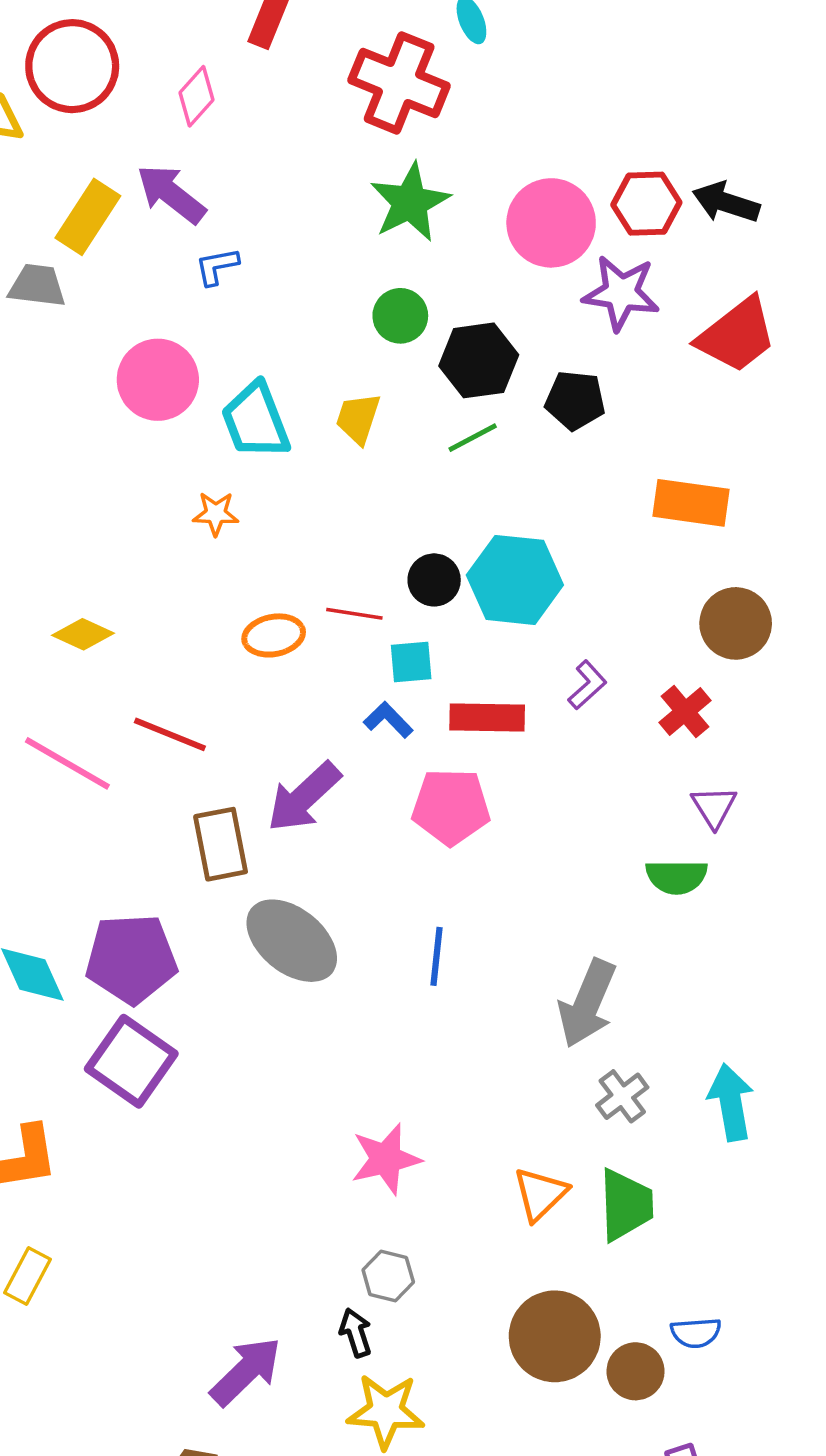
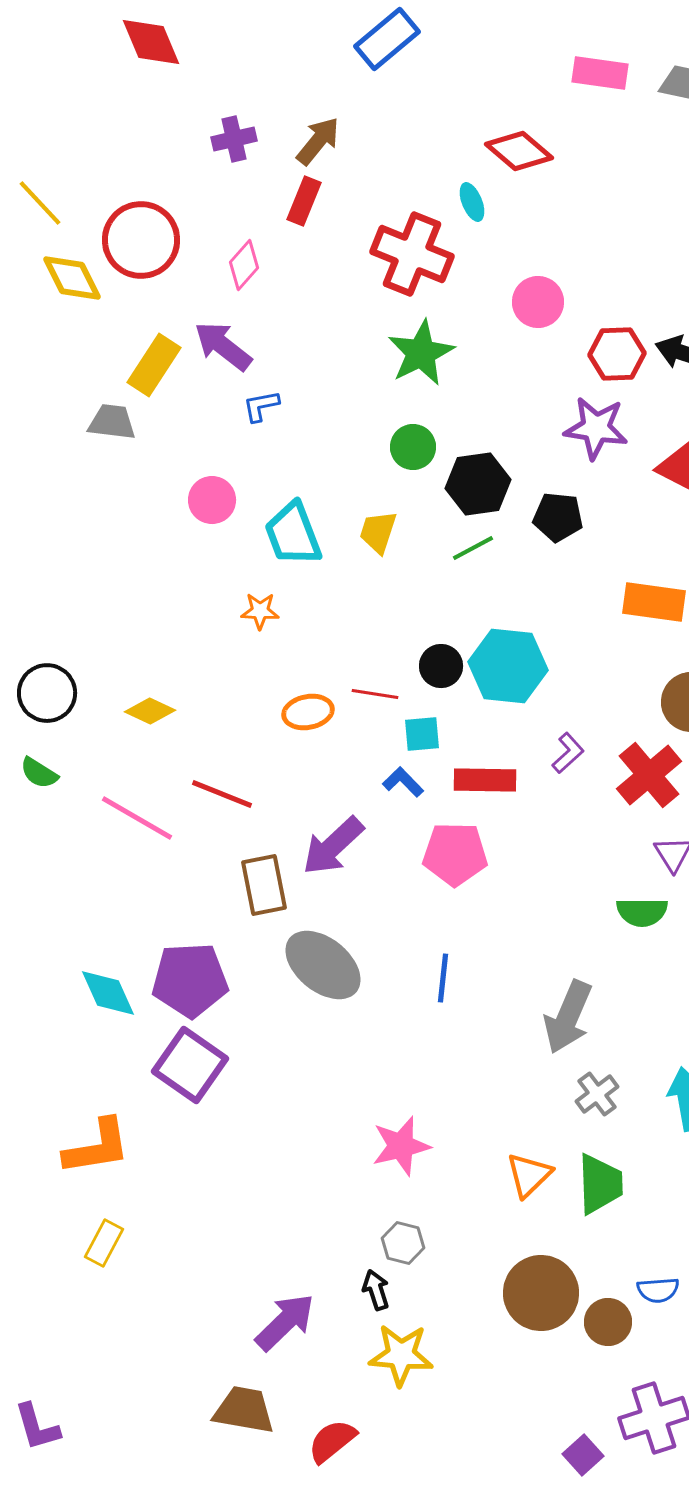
pink circle: (551, 223) -> (538, 302), moved, size x0.7
pink circle: (158, 380) -> (212, 500), size x0.7
red cross: (685, 711) -> (649, 775), size x1.5

